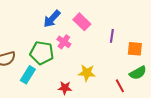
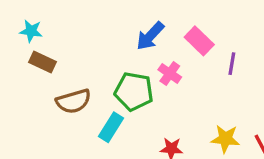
purple line: (112, 36) -> (232, 64), moved
yellow star: (87, 73) -> (225, 139), moved

